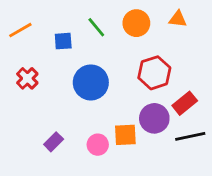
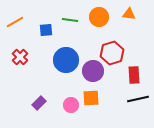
green line: (96, 27) -> (70, 20), turned -42
red rectangle: (185, 103) -> (134, 75), turned -54
purple circle: (154, 118) -> (93, 71), moved

